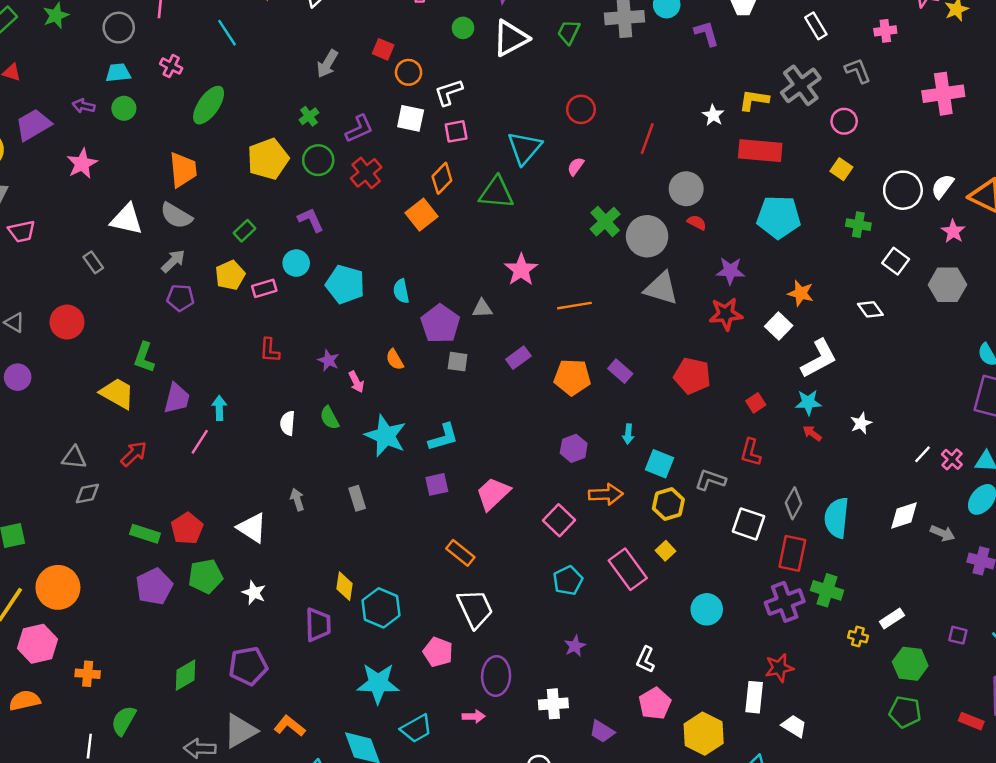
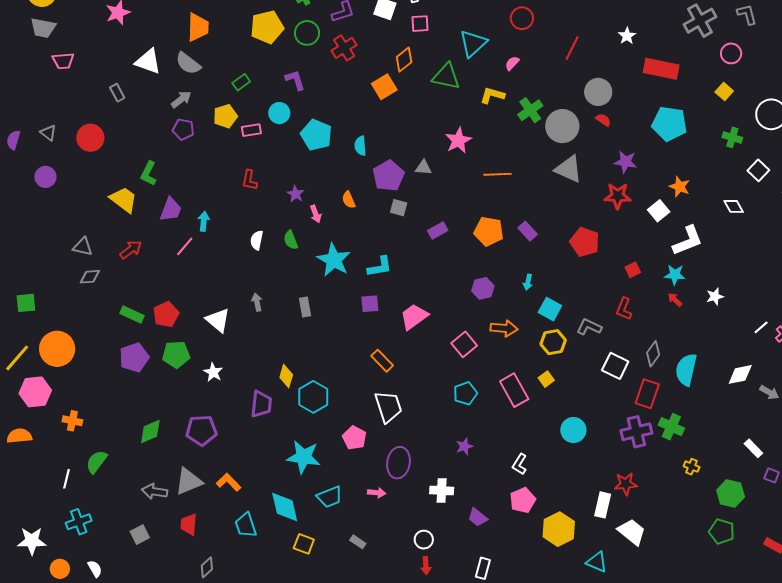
yellow L-shape: (754, 100) -> (492, 95), moved
purple rectangle: (518, 358) -> (438, 230), moved
white rectangle: (892, 618) -> (753, 448), moved, turned 72
white trapezoid: (794, 726) -> (632, 532), size x1.4

